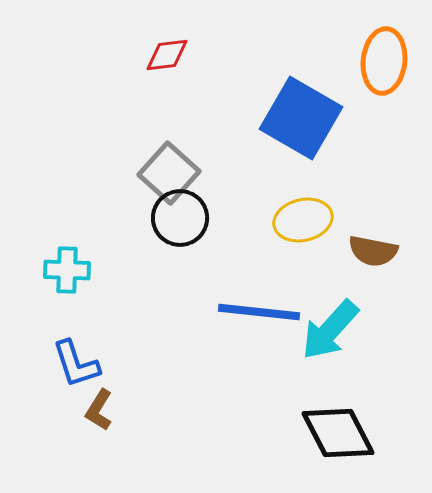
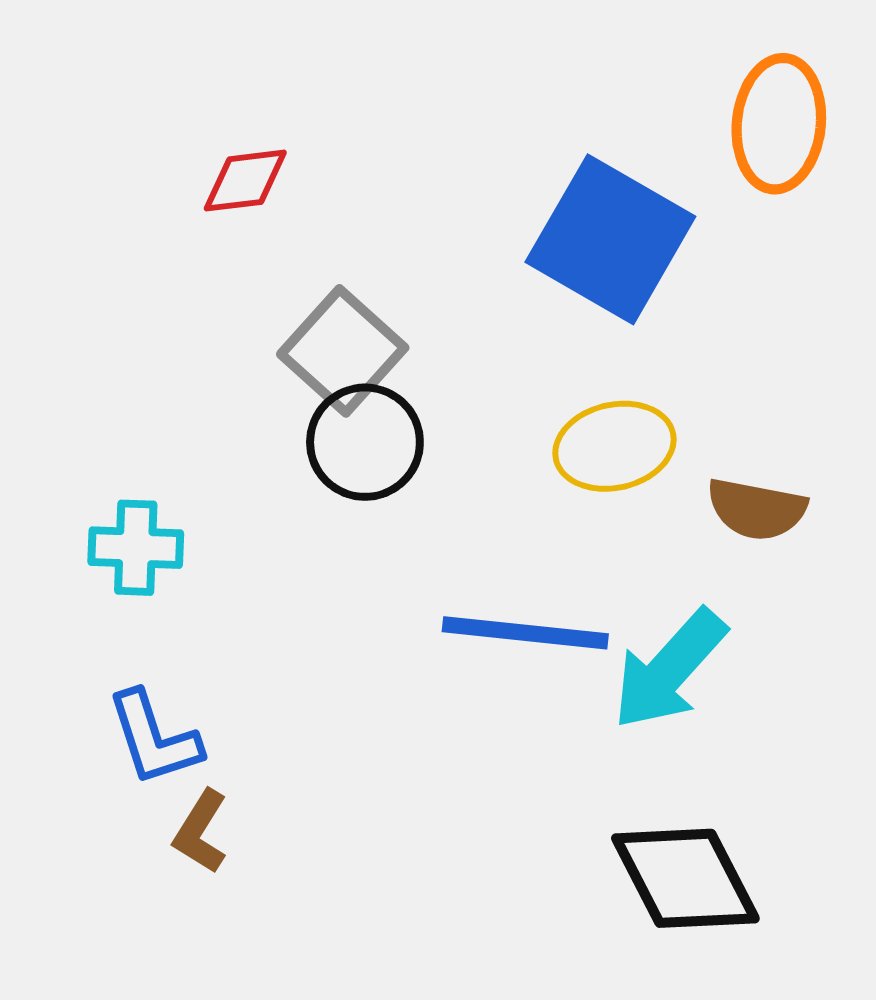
red diamond: (167, 55) -> (245, 181), moved

